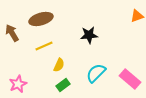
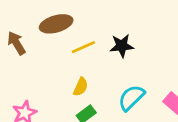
yellow line: (44, 46) -> (83, 47), moved

